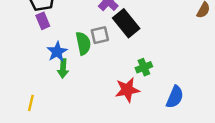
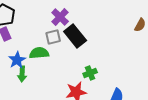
gray square: (100, 35) -> (53, 37), moved
green semicircle: (83, 43) -> (39, 53), turned -84

